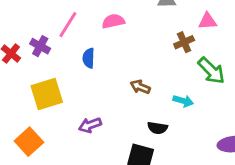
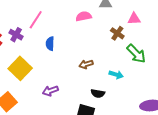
pink semicircle: (113, 21) -> (84, 16), moved
brown cross: (184, 42) -> (117, 33), turned -32
brown arrow: (140, 87) -> (86, 64), turned -40
yellow square: (47, 94) -> (20, 68), turned -30

